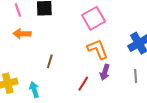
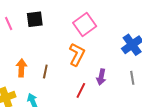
orange arrow: (22, 34) -> (21, 68), moved, turned 96
orange L-shape: (98, 49) -> (77, 54), moved, turned 55

